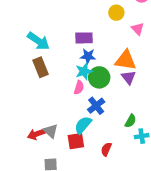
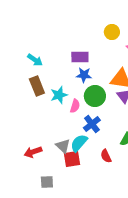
cyan arrow: (38, 41) -> (35, 60), size x0.7
cyan star: (84, 71) -> (59, 95), moved
gray triangle: (51, 131) -> (63, 146), moved
red semicircle: (106, 149) -> (106, 156), moved, turned -48

